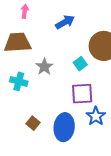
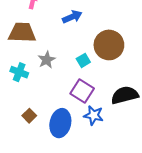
purple square: (82, 94) -> (82, 91), turned 30
blue star: (96, 116) -> (94, 115), turned -30

